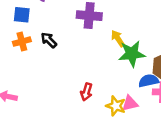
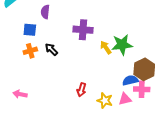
green star: (132, 54) -> (122, 45), moved
pink triangle: (130, 103) -> (125, 99), moved

